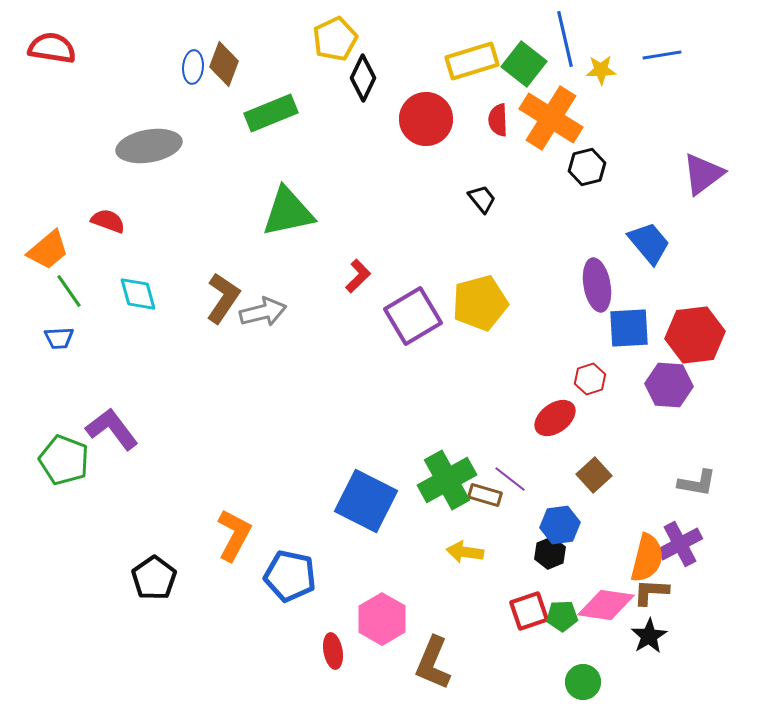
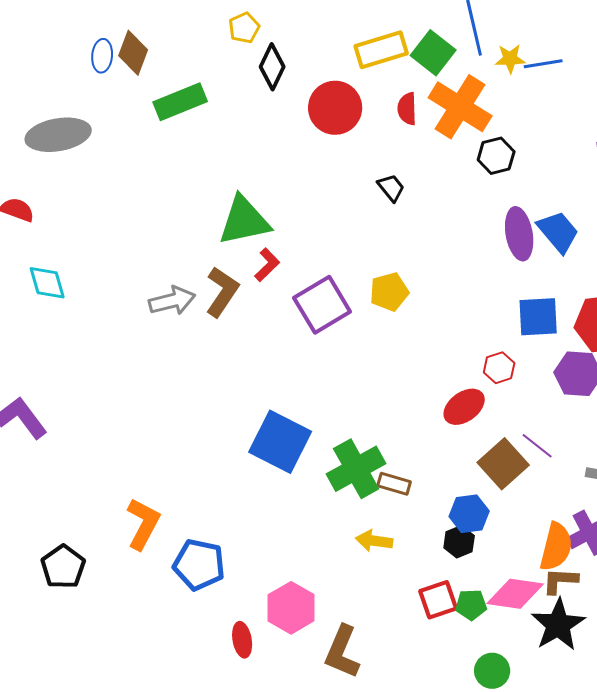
yellow pentagon: (335, 39) -> (244, 28), size x0.7
blue line: (662, 55) -> (543, 64), moved
green triangle: (288, 212) -> (244, 221), moved
purple ellipse: (597, 285) -> (519, 234), moved
brown L-shape: (223, 298) -> (222, 292), moved
yellow pentagon: (480, 303) -> (389, 292), size x0.7
brown square: (594, 475) -> (503, 464), size x1.4
purple line: (510, 479) -> (537, 446), moved
blue square: (366, 501) -> (280, 442), moved
black star: (649, 636) -> (558, 625), size x1.5

